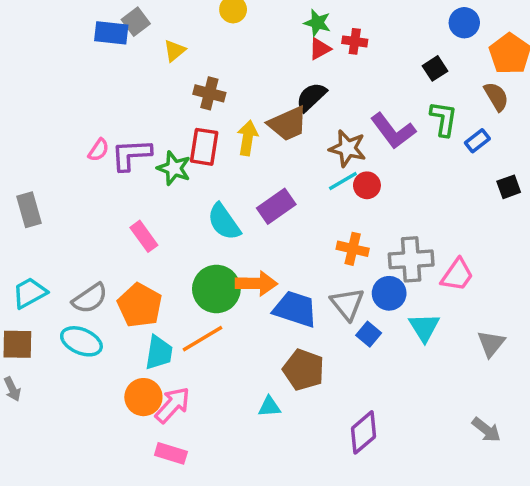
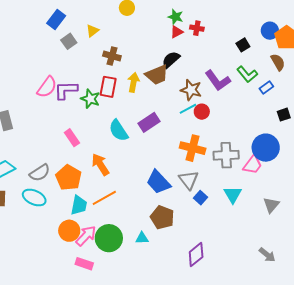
gray square: (136, 22) -> (69, 41), moved
blue circle: (464, 23) -> (270, 31), moved
blue rectangle: (111, 33) -> (56, 20), turned -60
green L-shape: (444, 119) -> (247, 74), turned 130
pink semicircle: (98, 150) -> (47, 87), size x1.6
orange cross: (353, 249) -> (193, 148), size x1.4
orange arrow: (256, 283) -> (100, 164), moved, turned -125
green circle: (216, 289) -> (109, 238), moved
blue circle: (389, 293) -> (266, 148), moved, size x1.4
blue trapezoid: (295, 309) -> (158, 182), turned -152

